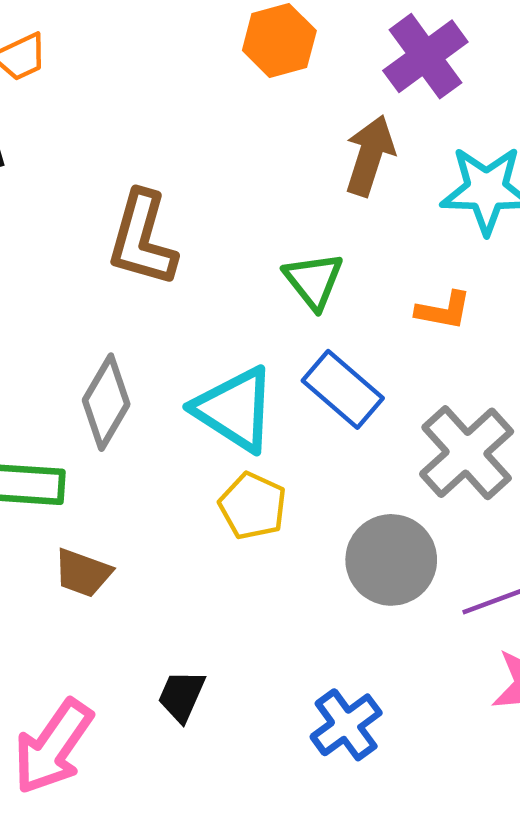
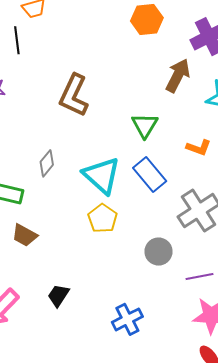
gray diamond: (106, 402) -> (47, 163), size x0.7
gray circle: (391, 560) -> (158, 252), size x0.7

